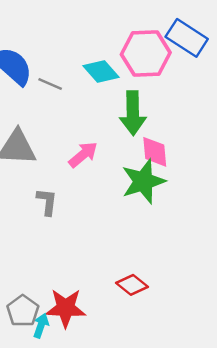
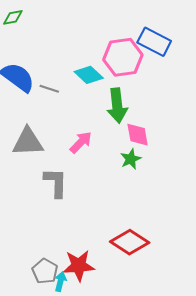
green star: (143, 181) -> (131, 159), size x0.6
gray L-shape: (47, 202) -> (56, 183), size x1.4
red diamond: (132, 285) -> (130, 242), size x1.5

